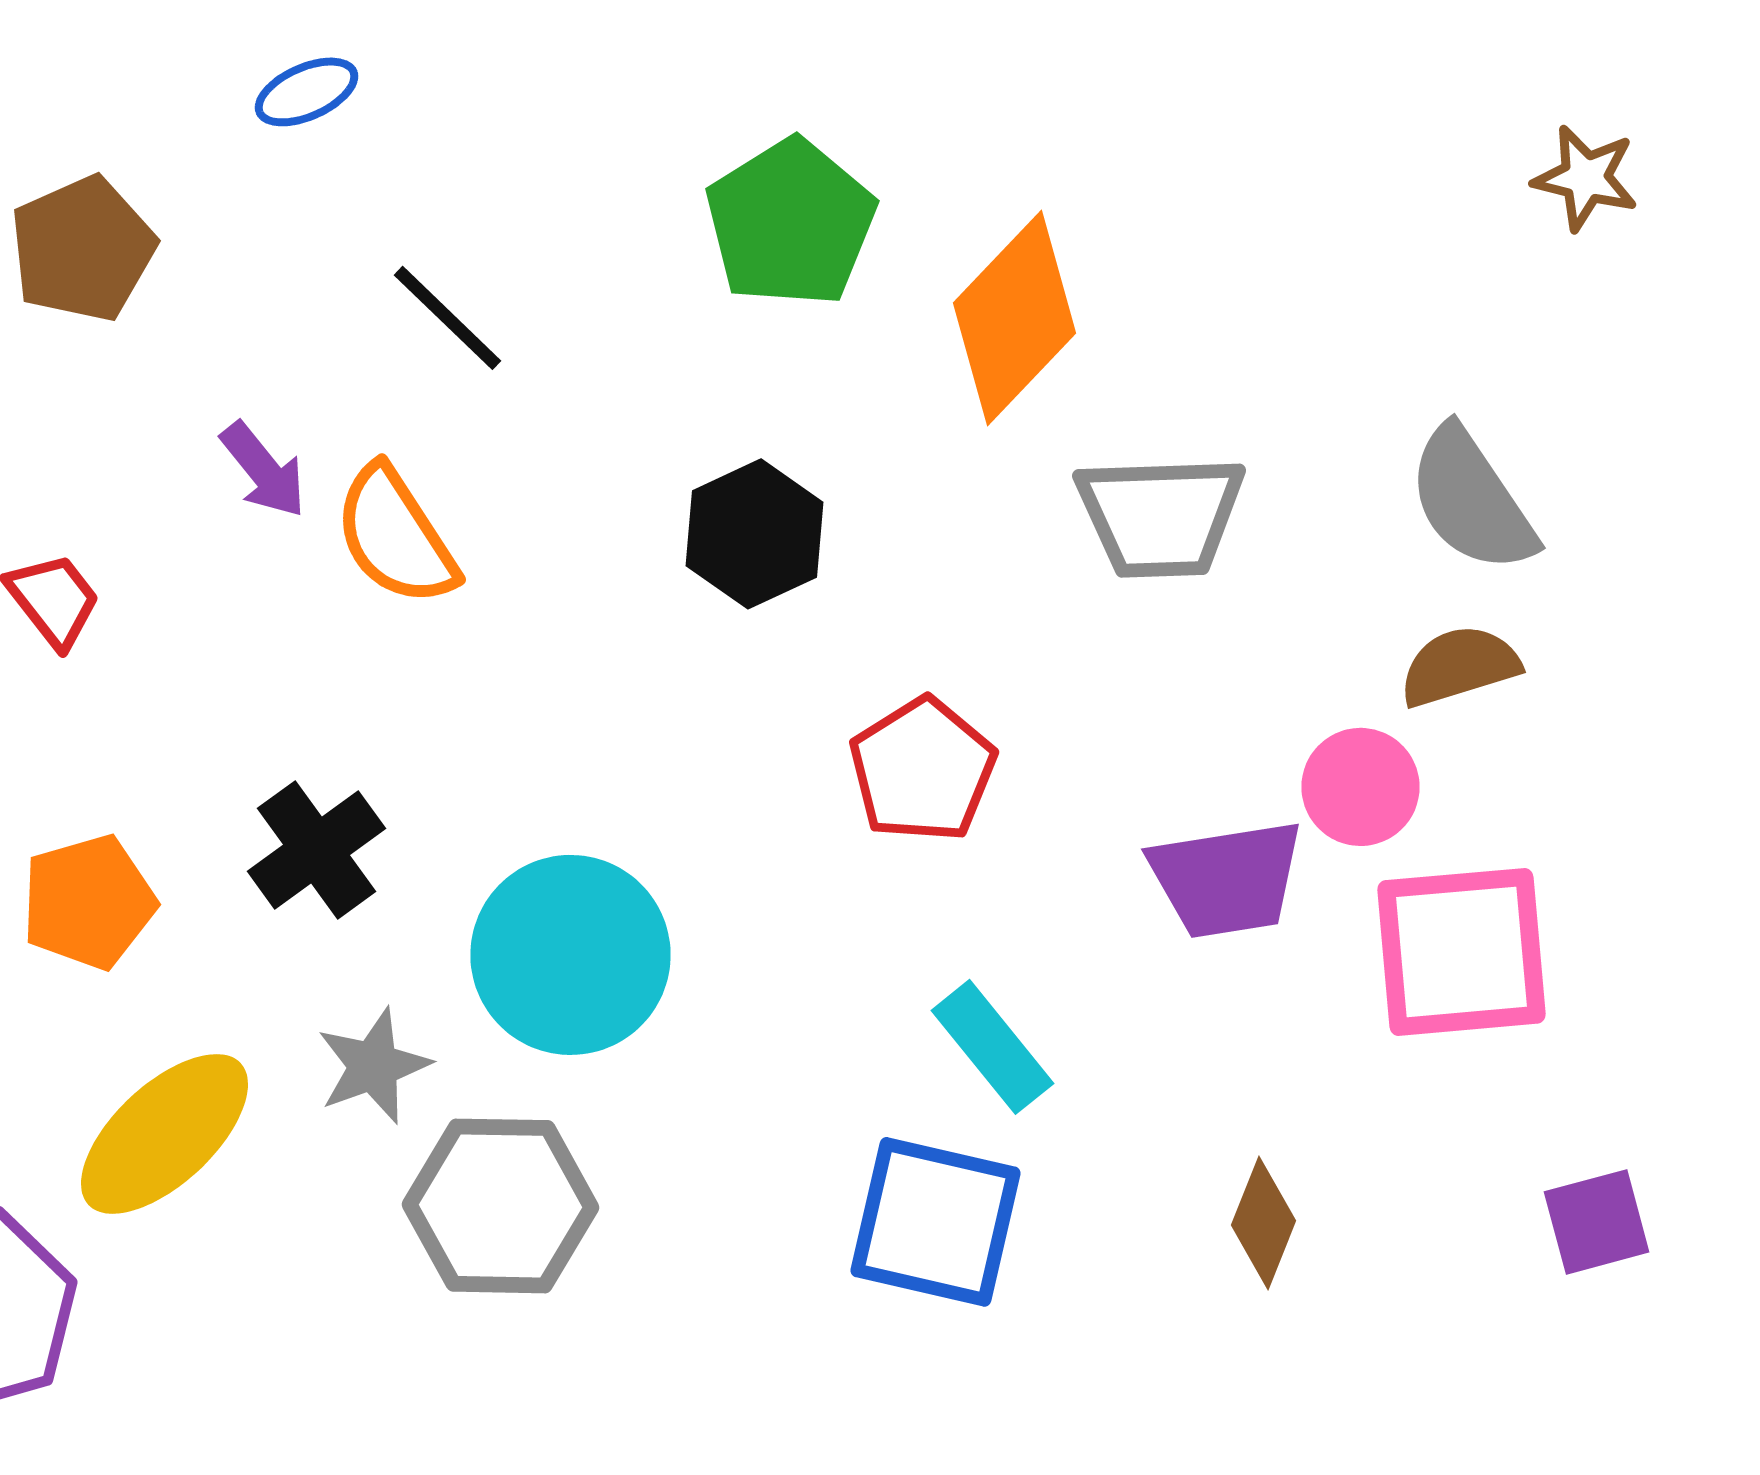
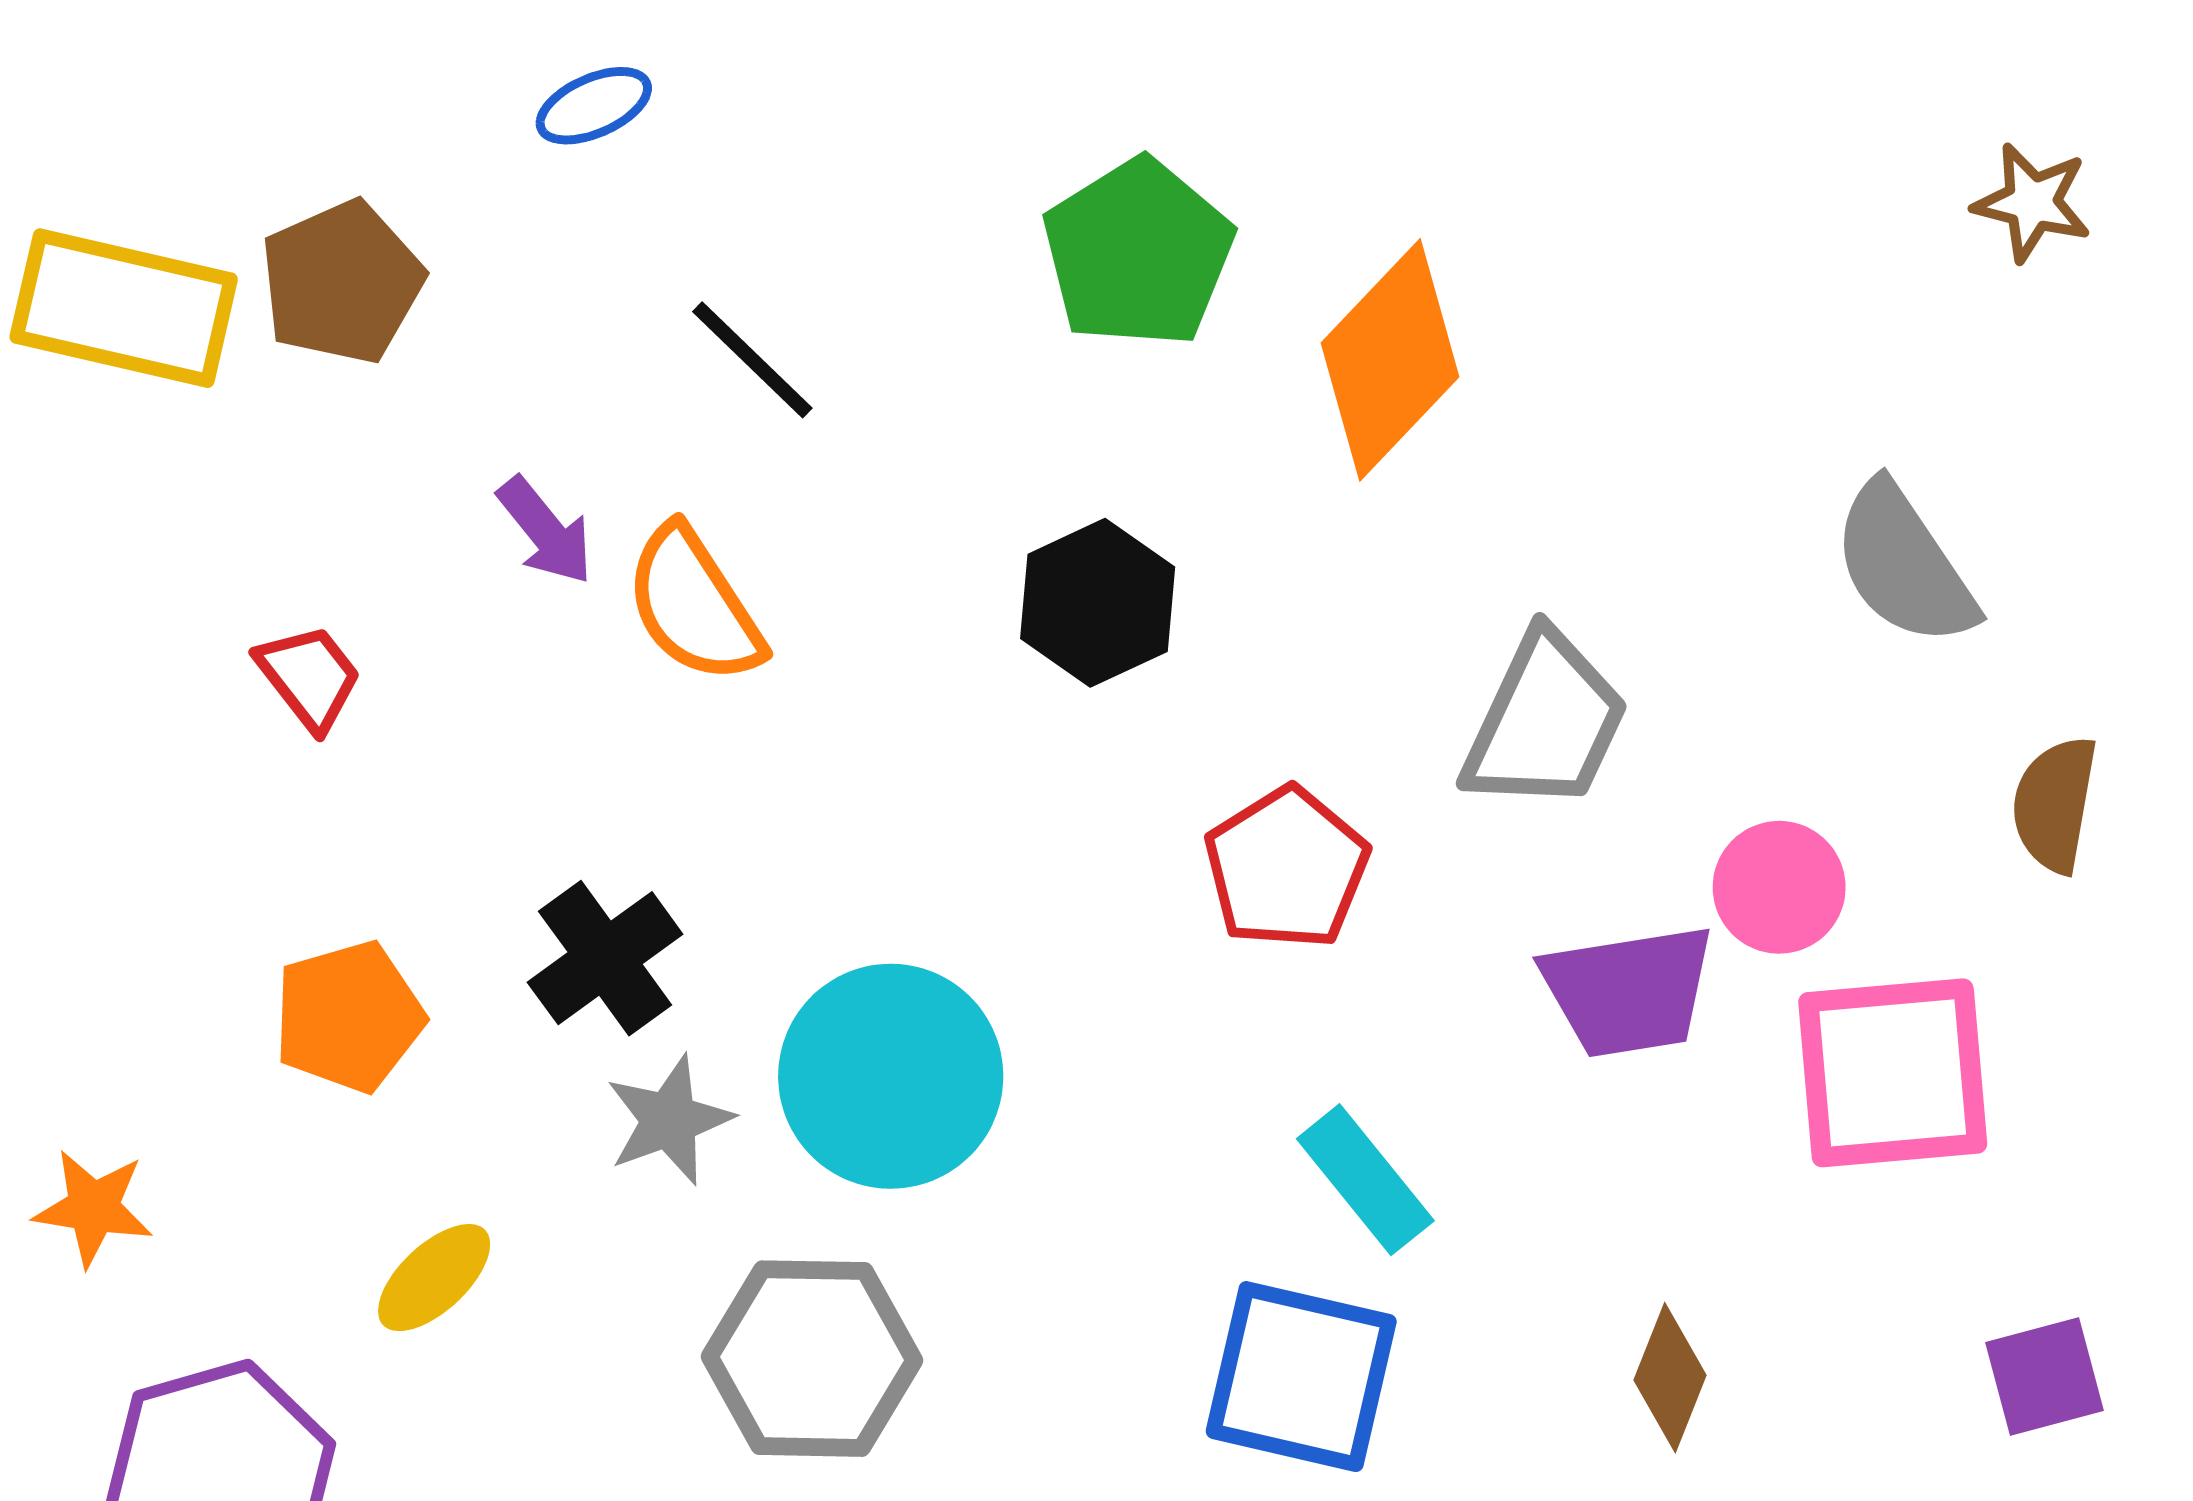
gray trapezoid: (1160, 516) -> (1545, 722), moved, turned -63
brown semicircle: (1460, 666) -> (2055, 804), moved, turned -63
gray star: (374, 1066) -> (669, 1120), moved
yellow ellipse: (164, 1134) -> (434, 1278), size x0.6

